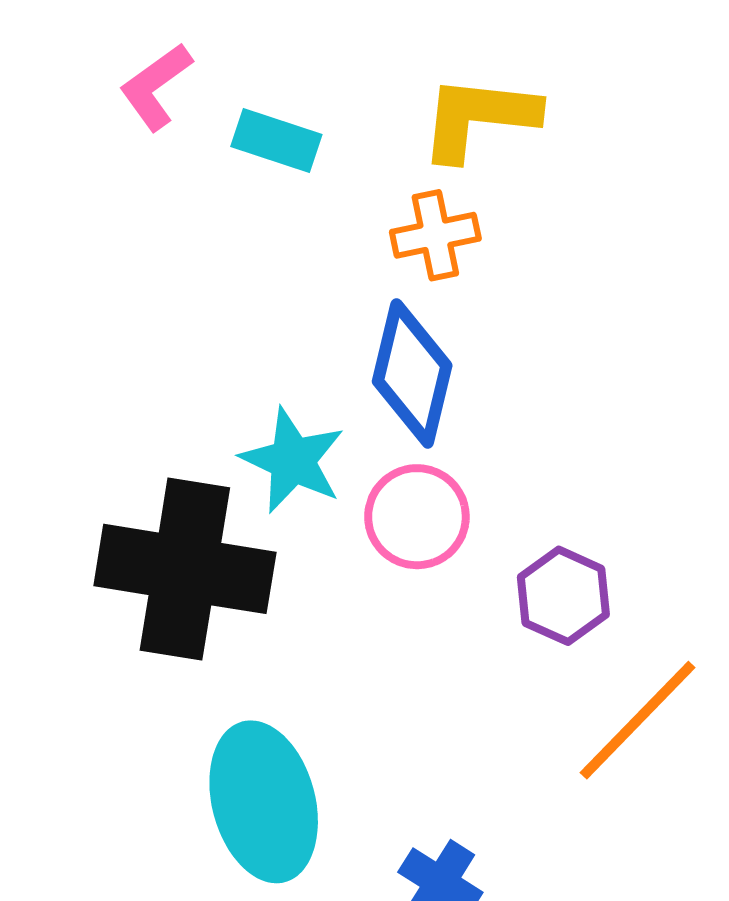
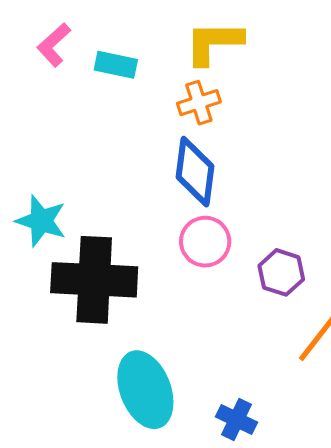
cyan star: (293, 460) -> (41, 221), moved

